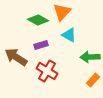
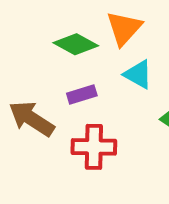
red cross: (47, 71) -> (94, 147), turned -30

